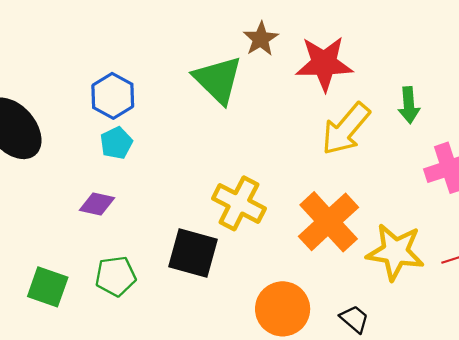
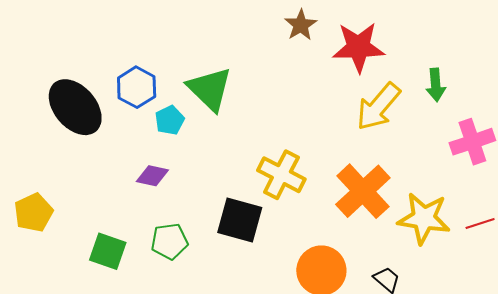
green triangle: (218, 80) -> (210, 89), moved
blue hexagon: (113, 96) -> (137, 87), moved

